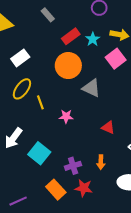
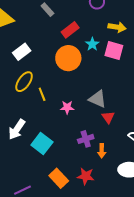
cyan star: (93, 39) -> (92, 44), moved
pink square: (116, 59) -> (114, 51), turned -36
gray triangle: (91, 88) -> (98, 99), moved
red triangle: (108, 127) -> (108, 117), turned 32
purple cross: (73, 166) -> (86, 139), moved

